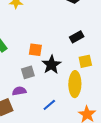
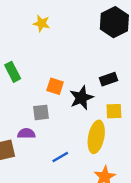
black star: (51, 65) -> (81, 98), moved

